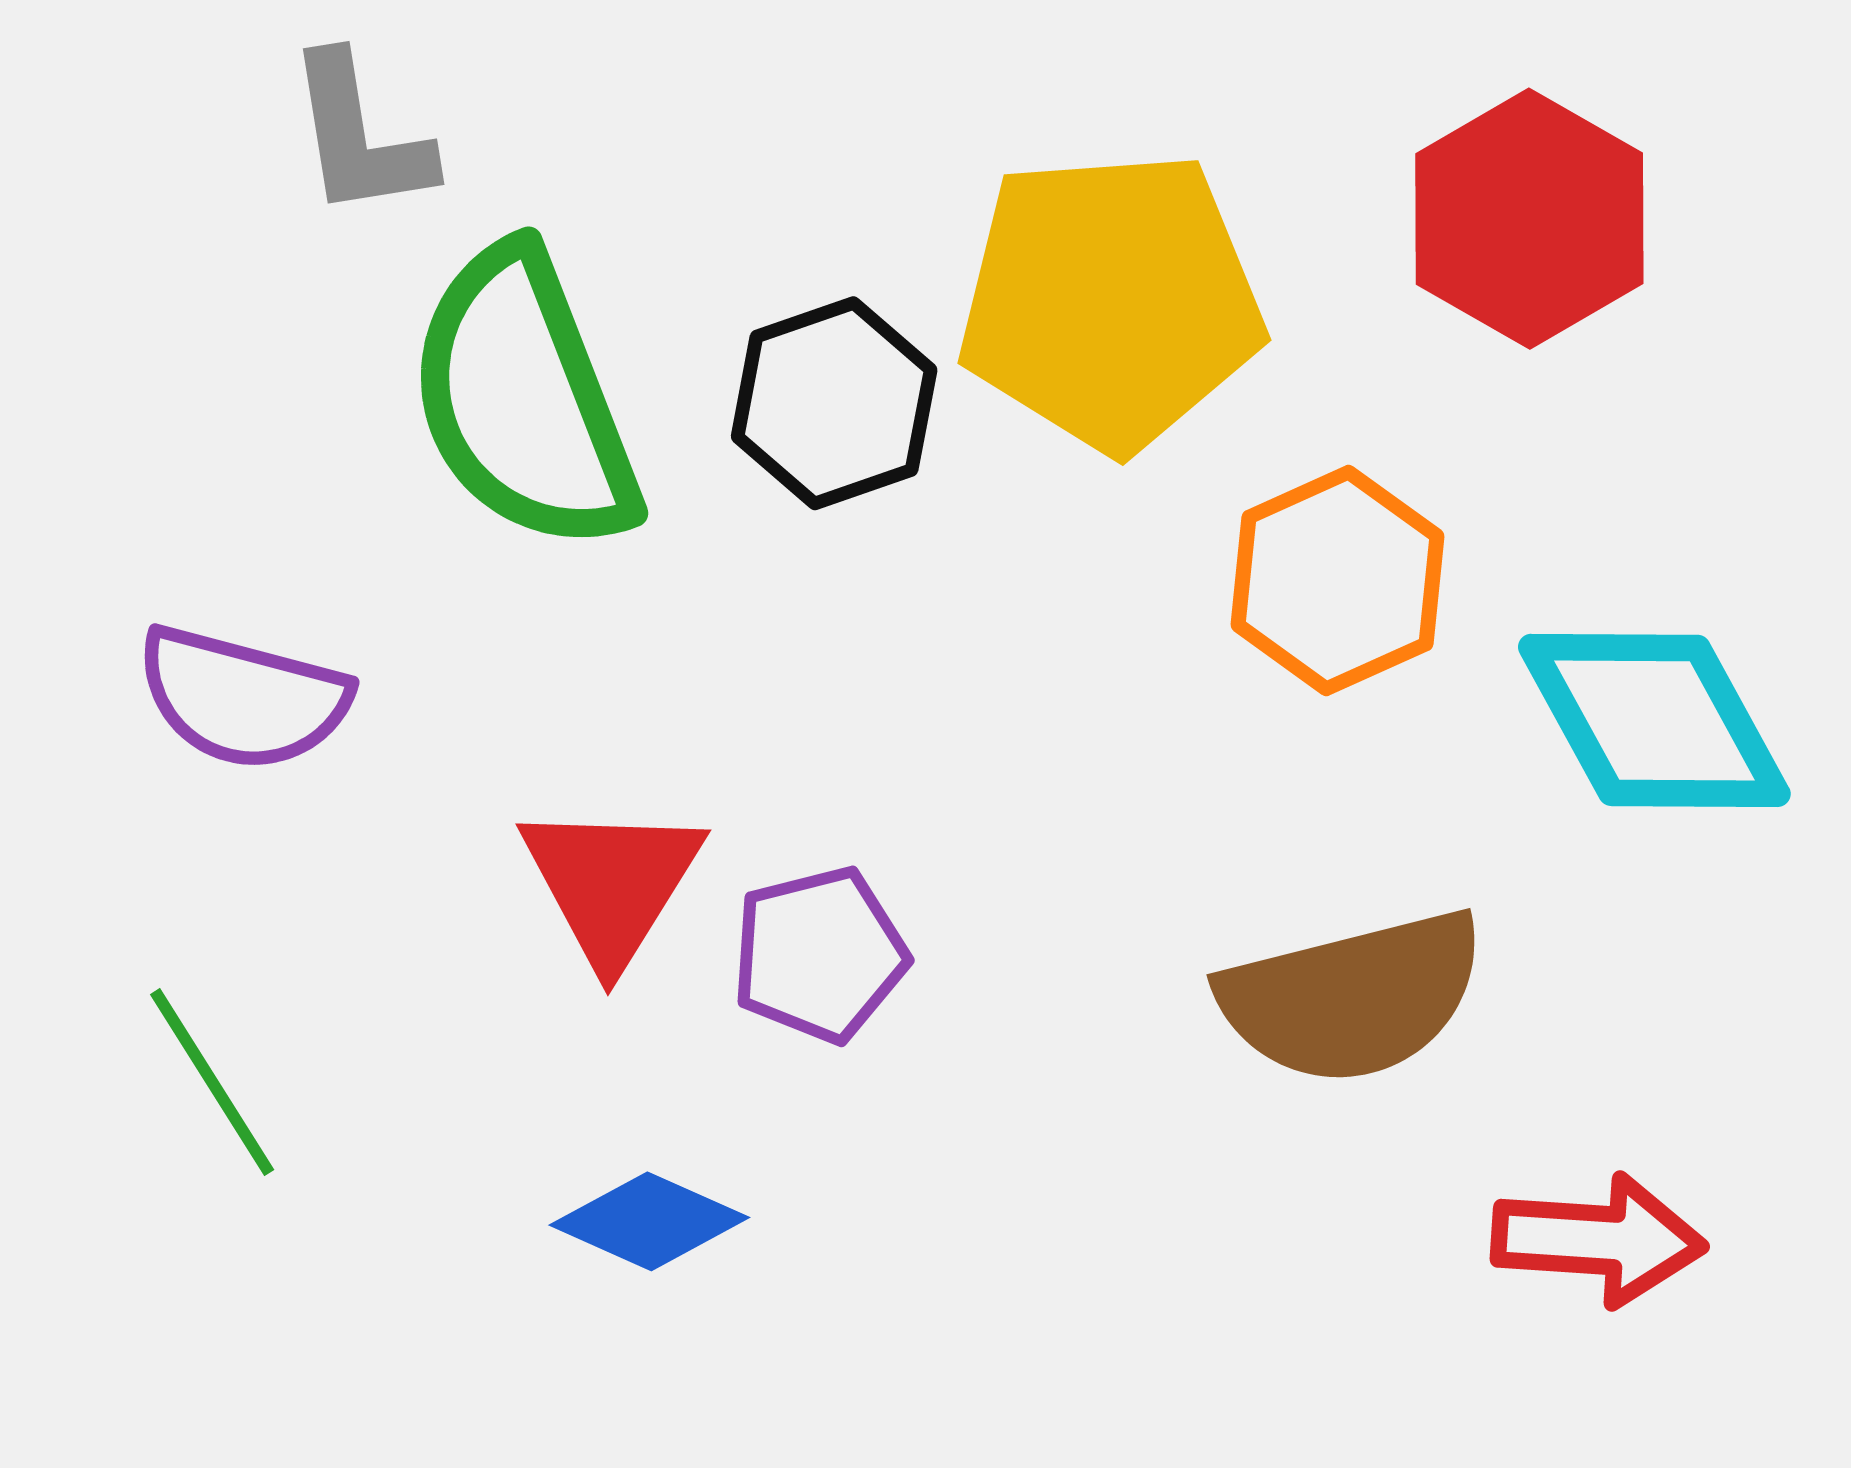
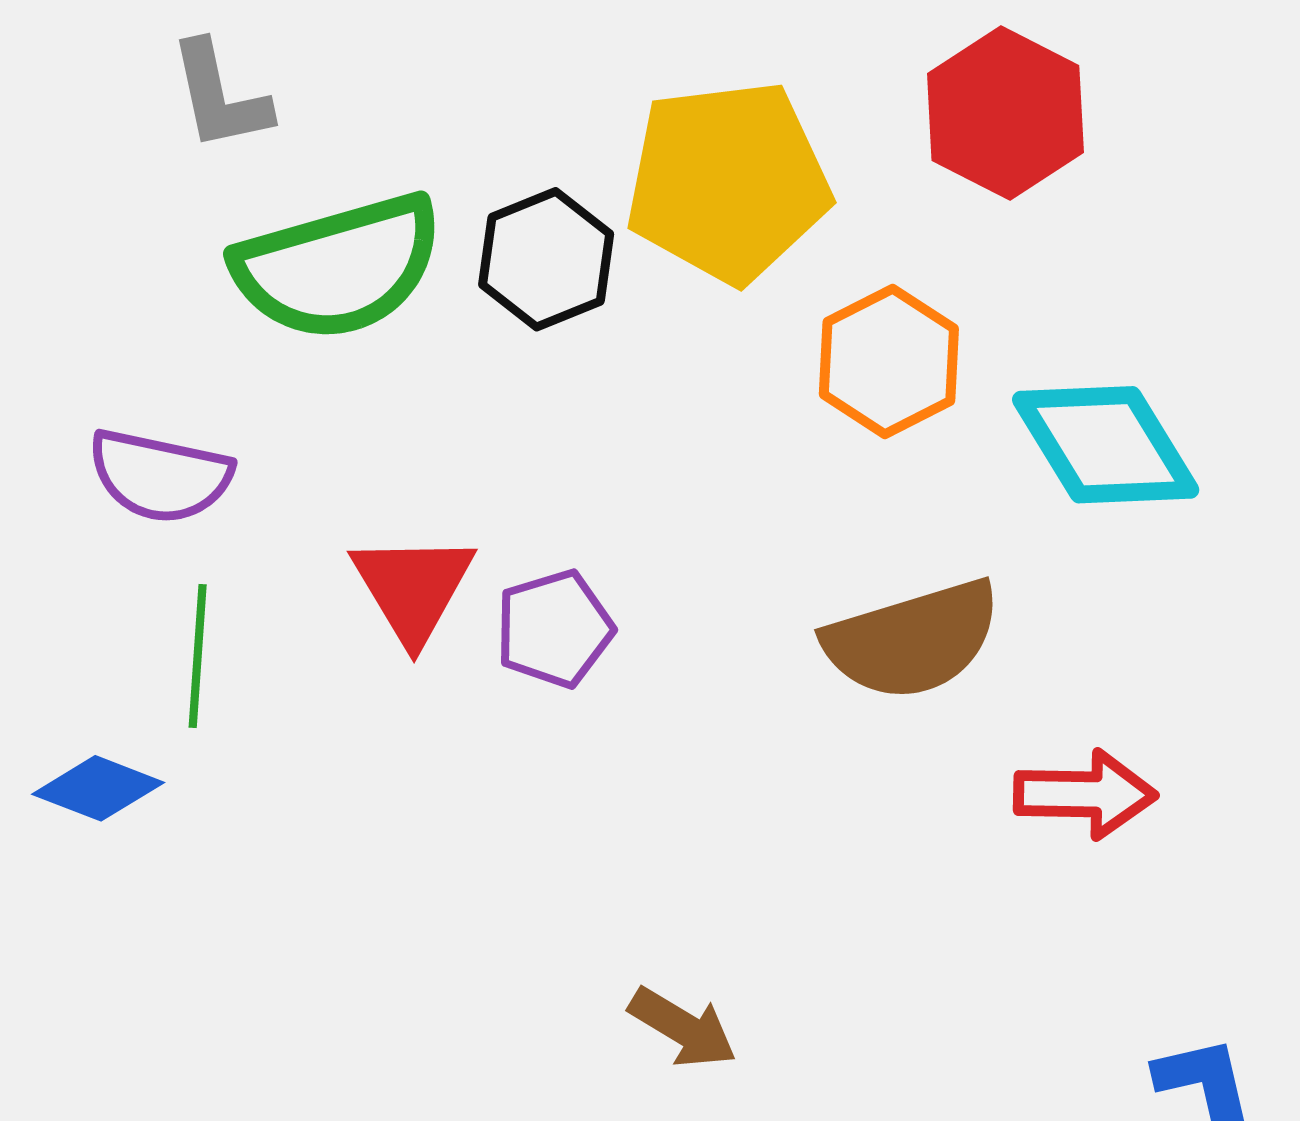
green semicircle: (523, 399) -> (338, 267), turned -82
green line: (212, 1082) -> (198, 656), moved, turned 39
blue diamond: (649, 1221) -> (98, 788), moved

